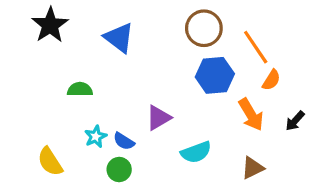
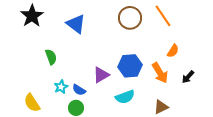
orange line: (256, 47) -> (163, 16), moved
blue hexagon: (215, 75) -> (130, 66), moved
green semicircle: (80, 89) -> (51, 57), turned 70

